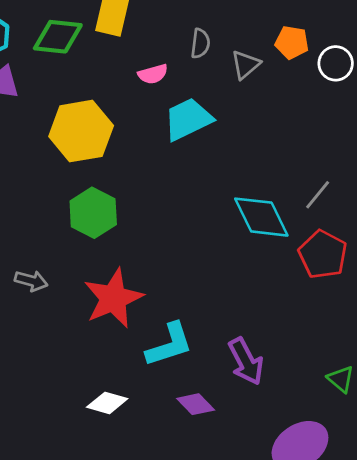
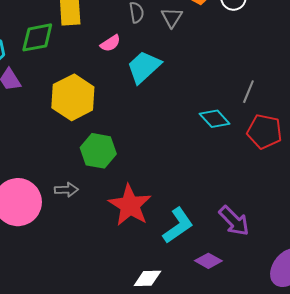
cyan diamond: (261, 217) -> (215, 119), size x0.7
gray arrow: (31, 281) -> (66, 190), moved

